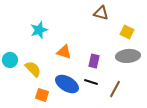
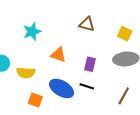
brown triangle: (101, 13) -> (87, 24), moved
yellow semicircle: (33, 69) -> (26, 73), turned 138
brown line: (115, 89) -> (124, 96), moved

